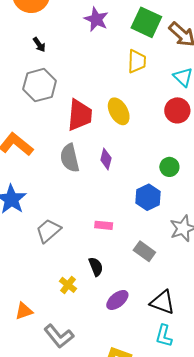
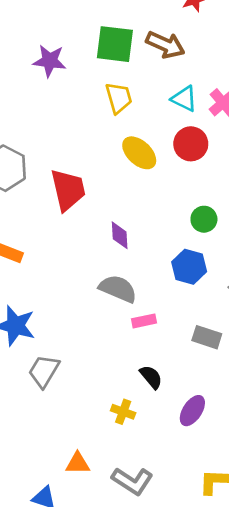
yellow ellipse: (119, 111) -> (139, 153), moved
gray semicircle: (70, 158) -> (118, 289), moved, turned 144
gray trapezoid: (48, 231) -> (44, 371), moved
orange triangle: (24, 311) -> (78, 463), turned 36

